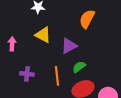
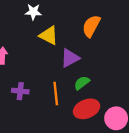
yellow triangle: (43, 35) -> (49, 35), moved

